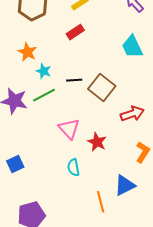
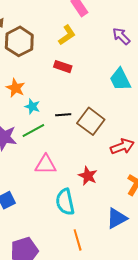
red rectangle: (75, 32) -> (63, 67), turned 54
pink triangle: (69, 129) -> (46, 165), moved, turned -45
cyan semicircle: (73, 167) -> (65, 202), size x1.5
orange line: (101, 202) -> (78, 240), moved

